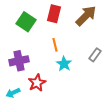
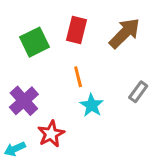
green square: (26, 22) -> (34, 42), turned 30
purple cross: (19, 61) -> (24, 101), turned -30

